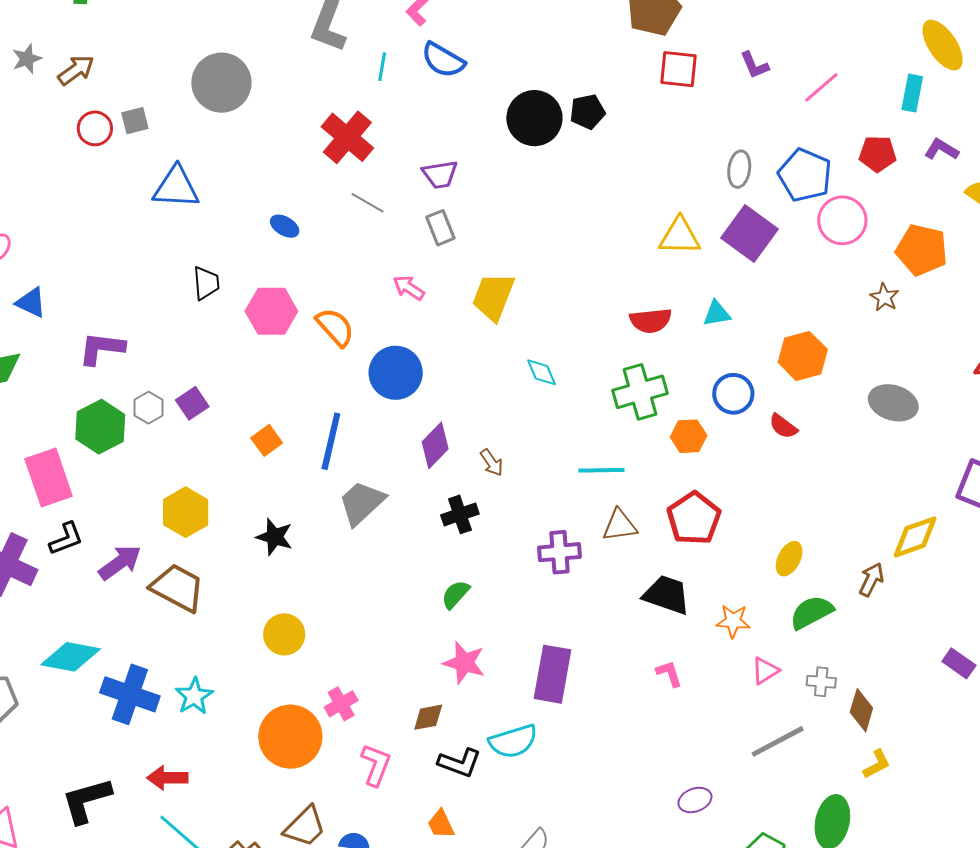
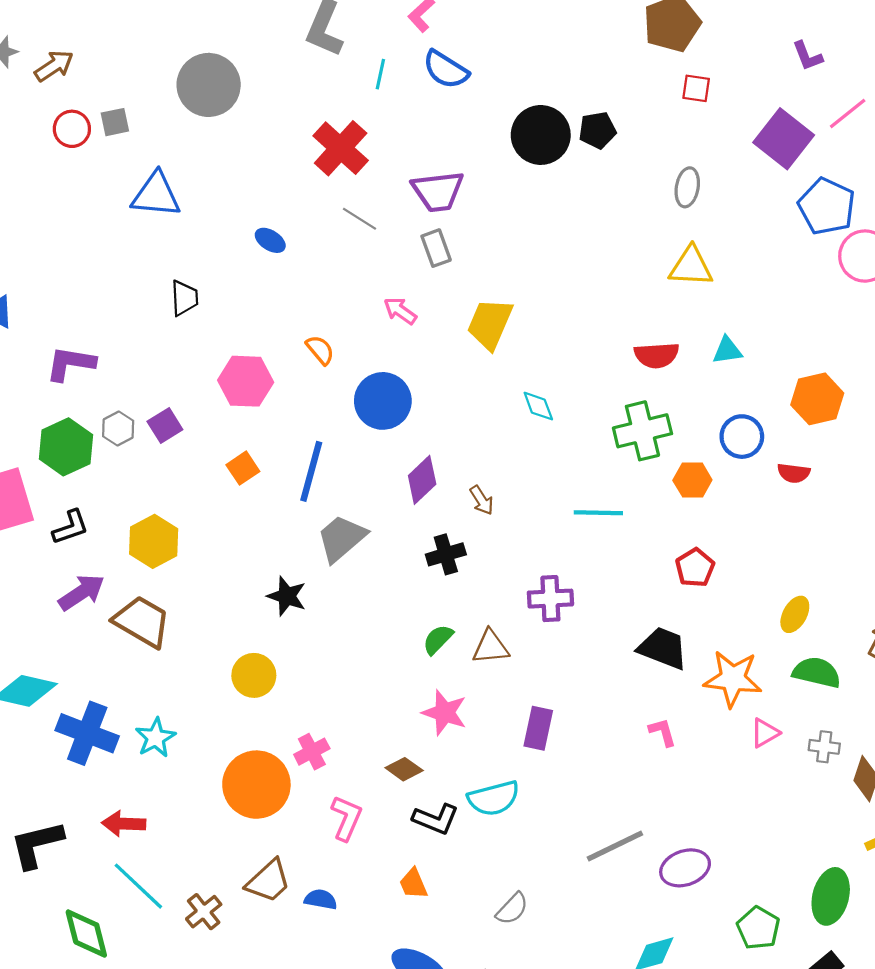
purple L-shape: (754, 65) -> (807, 56), moved
red square: (679, 69) -> (696, 88), size x0.7
gray ellipse: (739, 169) -> (687, 187), moved
purple trapezoid: (440, 174) -> (438, 191), size x1.4
purple square: (749, 234) -> (784, 139), moved
pink hexagon: (271, 311) -> (246, 381), moved
orange semicircle: (335, 327) -> (320, 350), size x0.7
red semicircle: (783, 426) -> (794, 473), turned -32
red pentagon: (694, 518) -> (695, 568), size x0.7
brown triangle: (620, 525) -> (491, 647), moved
black star: (275, 537) -> (287, 596), moved
black L-shape: (66, 539) -> (71, 527), moved
green semicircle: (812, 612) -> (817, 672), turned 39
orange star: (733, 621) -> (733, 679), size x1.6
purple rectangle: (552, 674) -> (538, 728), size x0.7
brown diamond: (428, 717) -> (404, 769), turned 44
gray line: (778, 741) -> (615, 846), moved
purple ellipse: (695, 800) -> (685, 868), size x1.4

